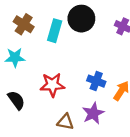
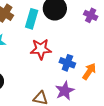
red star: (52, 85) -> (41, 49), moved

